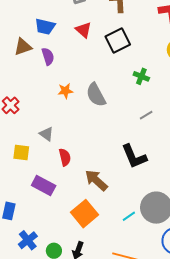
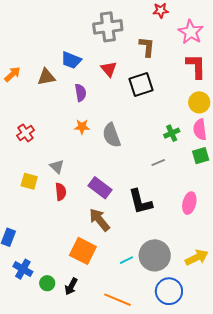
purple semicircle: (48, 56) -> (81, 93), moved
green cross: (141, 76) -> (172, 133), moved, turned 35
red semicircle: (65, 157) -> (61, 192), moved
purple rectangle: (44, 185) -> (100, 188), moved
orange square: (84, 214) -> (83, 251), turned -32
blue cross: (28, 240) -> (23, 269), turned -30

